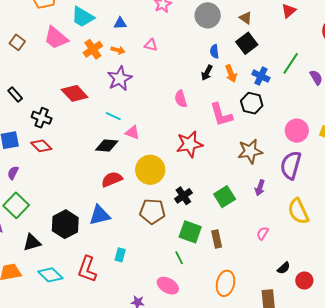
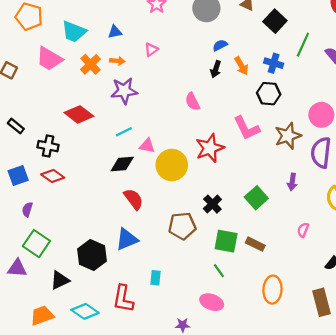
black square: (247, 43) -> (275, 21), moved
pink triangle: (151, 45) -> (151, 50), turned -40
blue semicircle: (214, 51) -> (220, 45), turned 80
purple star: (120, 79) -> (124, 91), turned 30
pink L-shape: (221, 115) -> (247, 128), moved
cyan line: (113, 116) -> (124, 132), turned -42
brown star: (250, 151) -> (288, 136), moved
yellow circle: (150, 170) -> (172, 165), moved
red semicircle: (112, 179) -> (134, 199), turned 85
brown rectangle: (217, 239) -> (255, 244), turned -42

